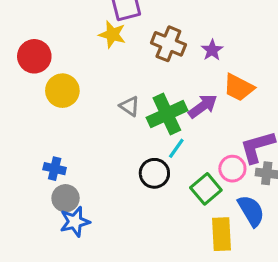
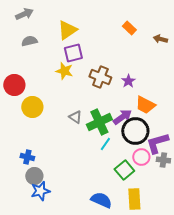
black circle: (154, 173) -> (135, 131), moved, size x1.4
blue semicircle: (251, 211) -> (101, 200), moved, turned -35

